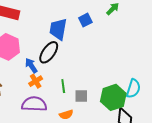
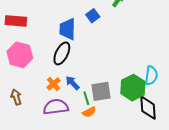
blue arrow: (31, 66) -> (72, 83), moved
green line: (63, 86) -> (86, 98), moved
gray square: (81, 96) -> (101, 91), size x1.5

